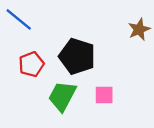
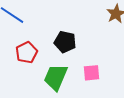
black pentagon: (77, 56) -> (65, 42), size x0.7

